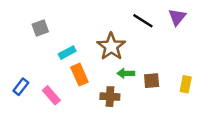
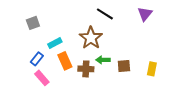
black line: (143, 21) -> (105, 14), moved
blue rectangle: (21, 87) -> (37, 59), moved
brown cross: (110, 97) -> (86, 69), moved

